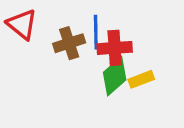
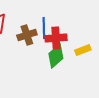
yellow rectangle: (141, 79) -> (83, 50), moved

